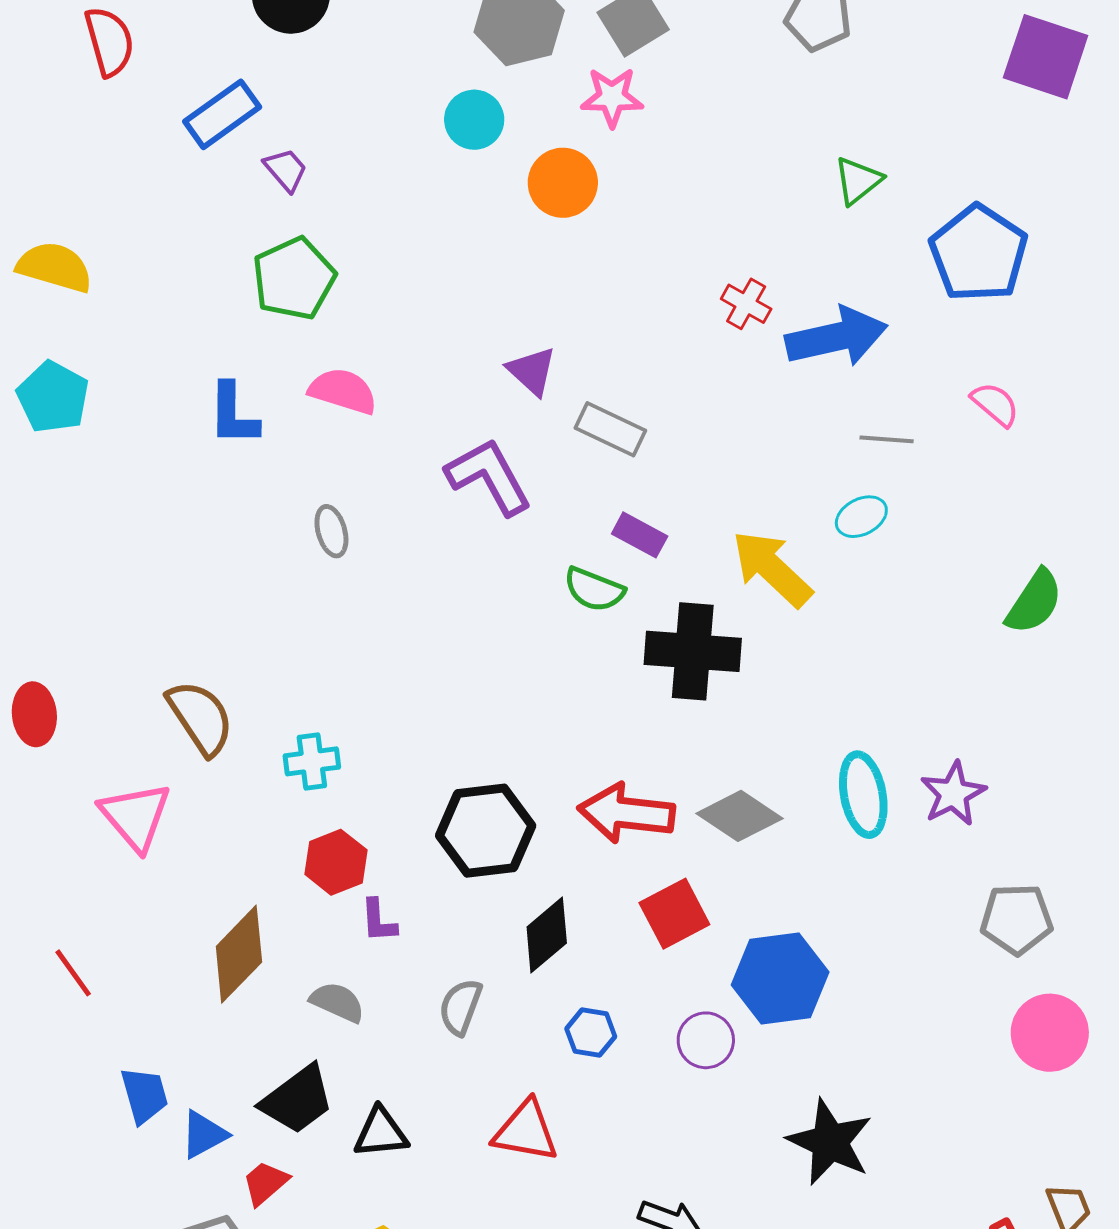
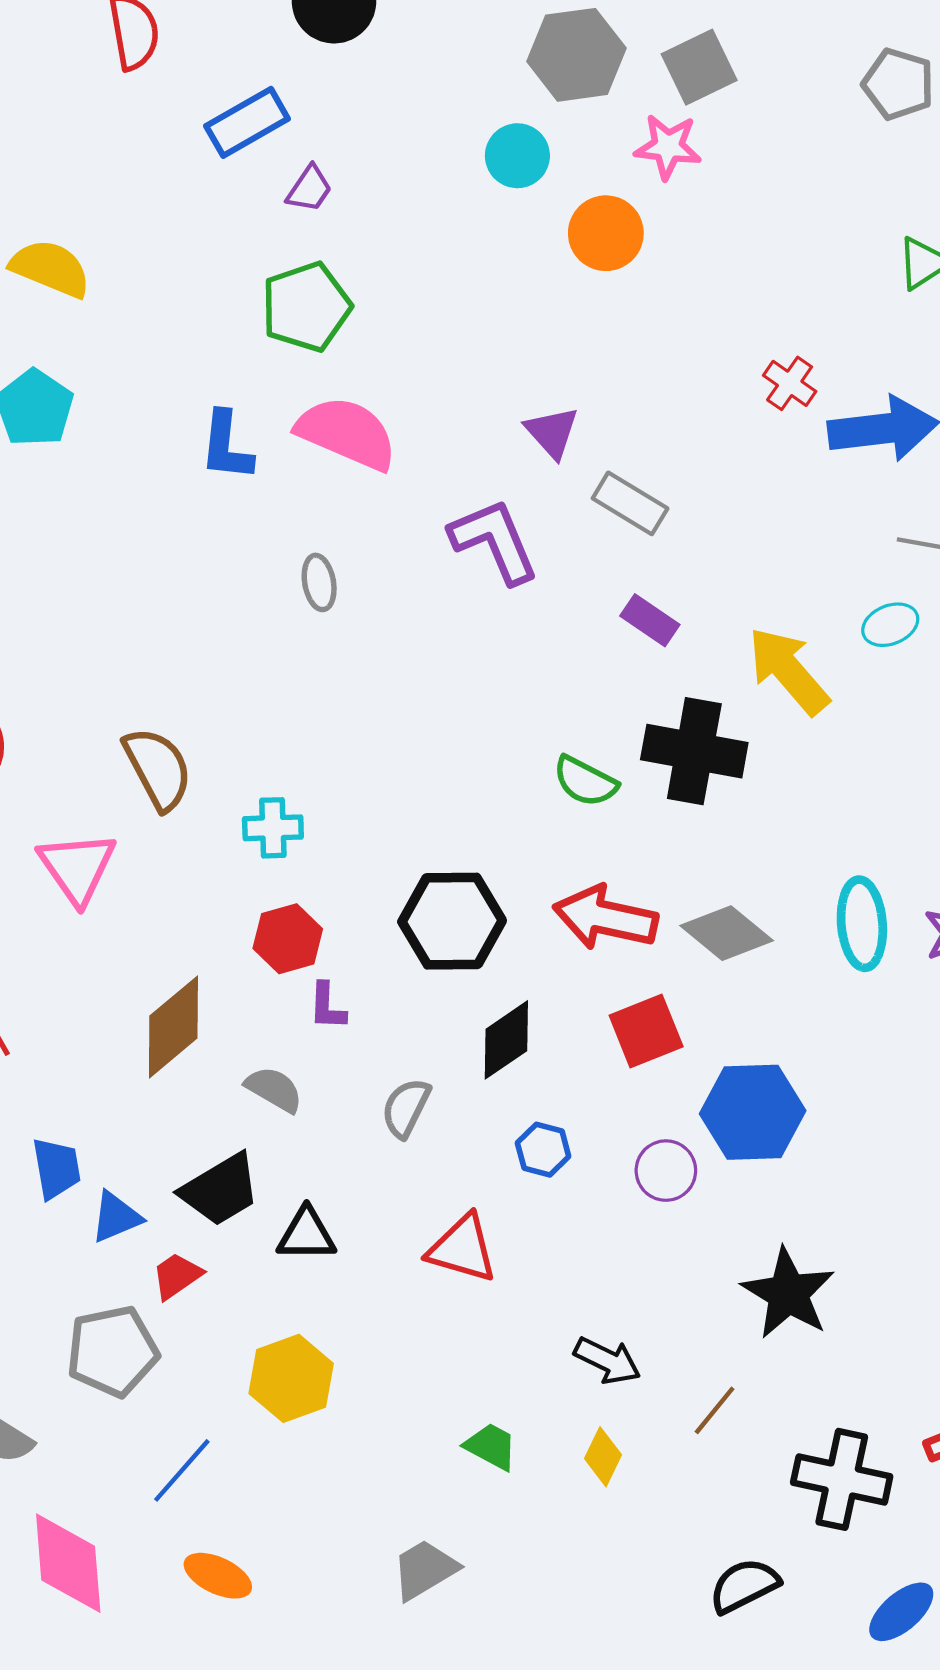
purple trapezoid: (286, 170) -> (309, 189), turned 69
pink semicircle: (343, 391) -> (347, 433), size x1.4
green semicircle: (594, 589) -> (585, 781), moved

